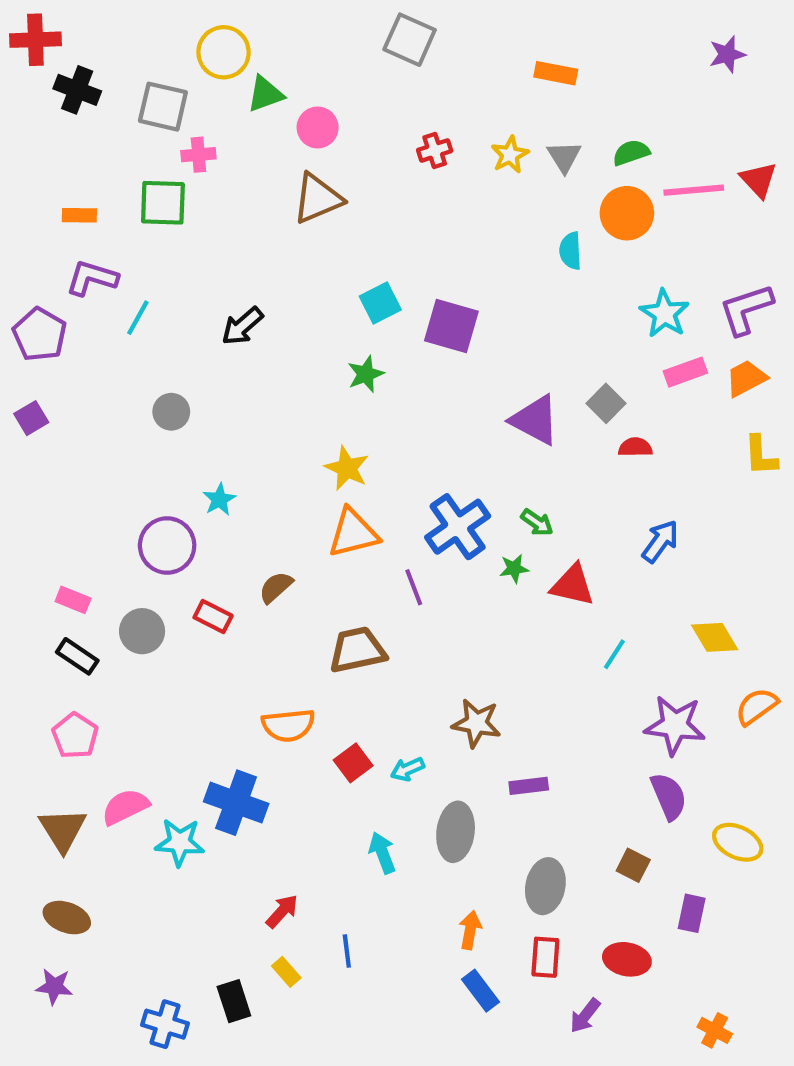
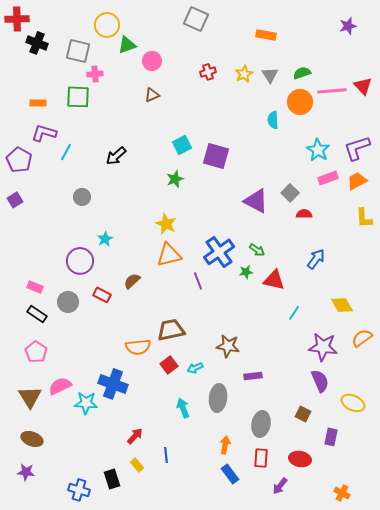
brown triangle: (318, 199) -> (152, 95), size x0.6
brown trapezoid: (357, 650) -> (171, 330), moved

